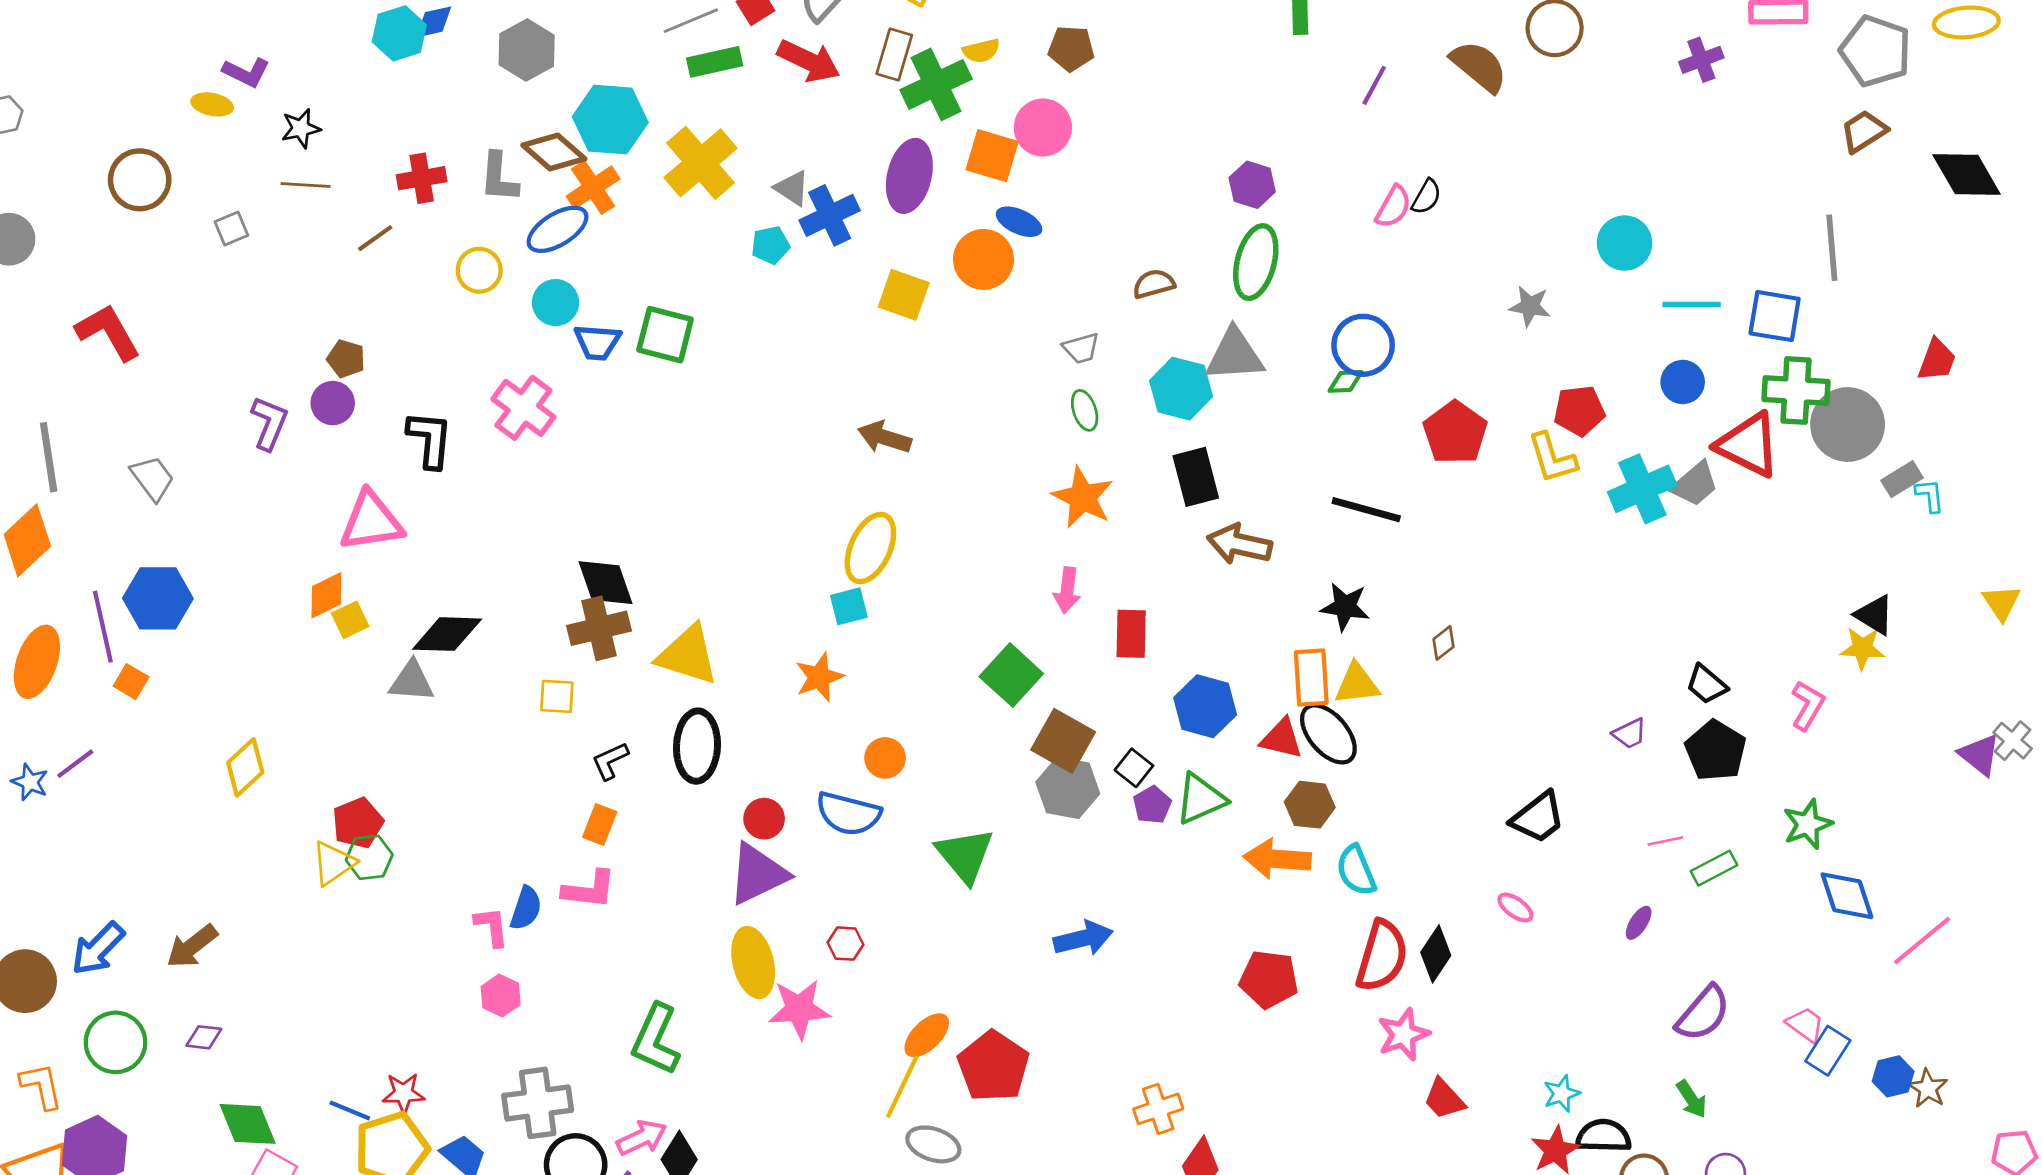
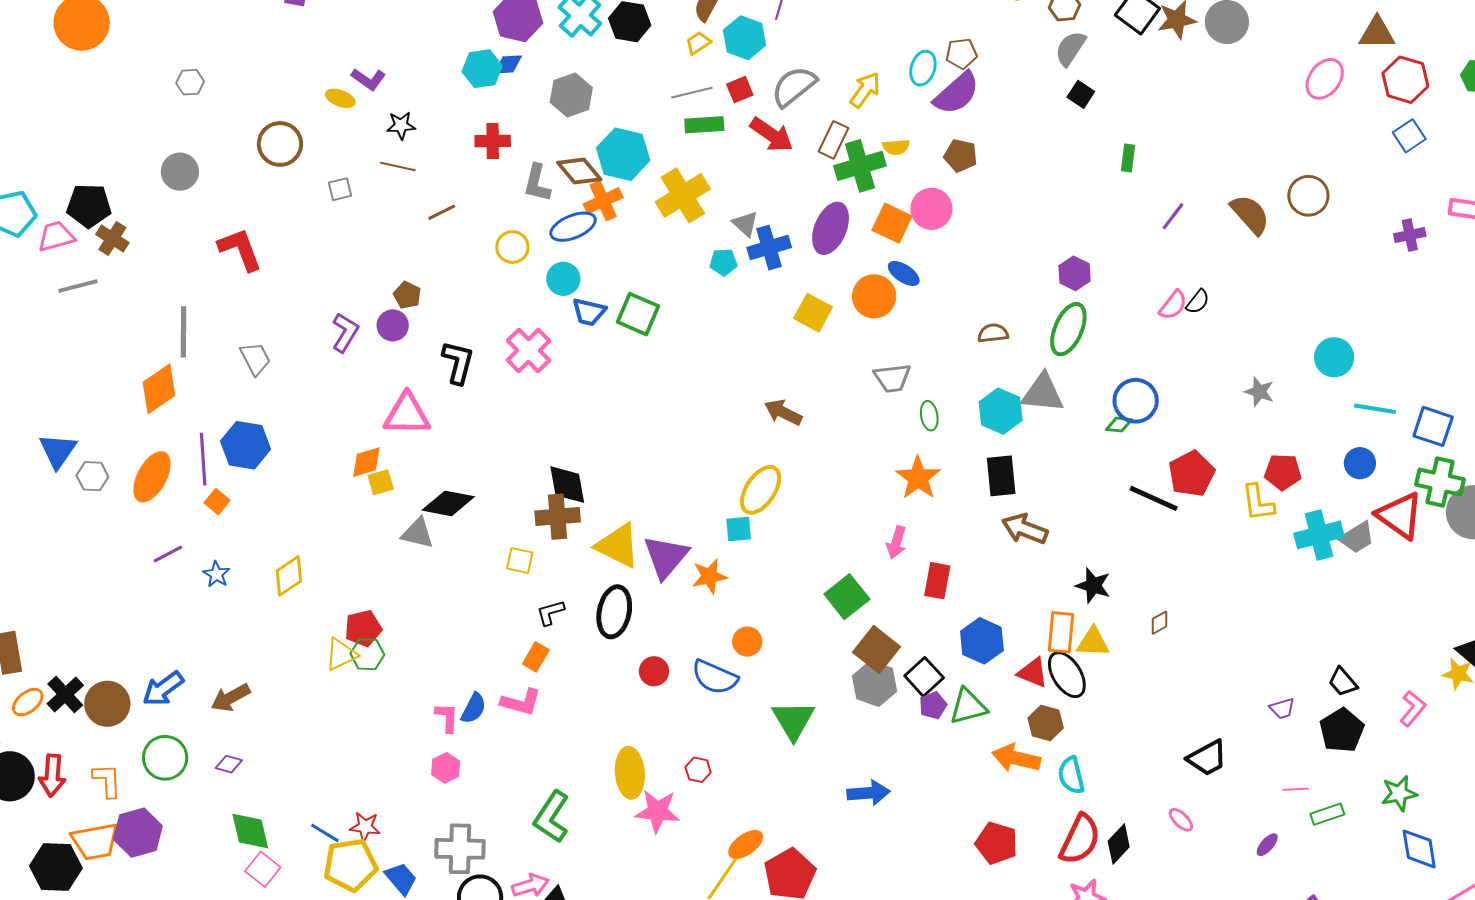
red cross: (422, 178) -> (493, 141), moved
gray trapezoid: (1081, 348) -> (892, 378), moved, size x1.4
black line: (1366, 510) -> (1154, 498), moved
black square: (1134, 768) -> (924, 677), size x1.4
blue star: (30, 782) -> (216, 574), moved
purple triangle: (758, 874) -> (666, 557), moved, turned -33

